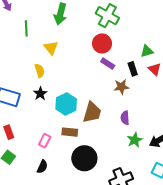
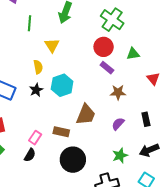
green triangle: (147, 51) -> (133, 54), moved
black rectangle: (133, 69) -> (146, 119), moved
cyan hexagon: (66, 104) -> (62, 85), moved
purple semicircle: (125, 118) -> (118, 124), turned 40
green star: (135, 140) -> (120, 156), moved
black semicircle: (42, 167) -> (30, 155), moved

